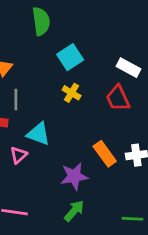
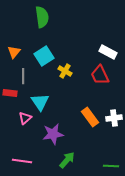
cyan square: (70, 57) -> (44, 56), moved
cyan triangle: (38, 134) -> (40, 102), turned 36
purple star: (74, 176) -> (53, 134), moved

